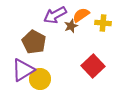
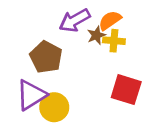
yellow cross: (103, 23) -> (114, 41), moved
red square: (93, 66) -> (126, 90), turned -30

